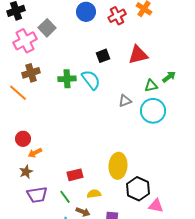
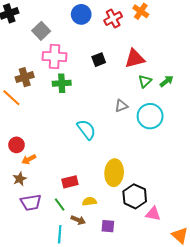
pink cross: (25, 41) -> (54, 57), moved, turned 30
cyan semicircle: (91, 80) -> (86, 130), moved
green triangle: (151, 86) -> (145, 81), moved, turned -32

